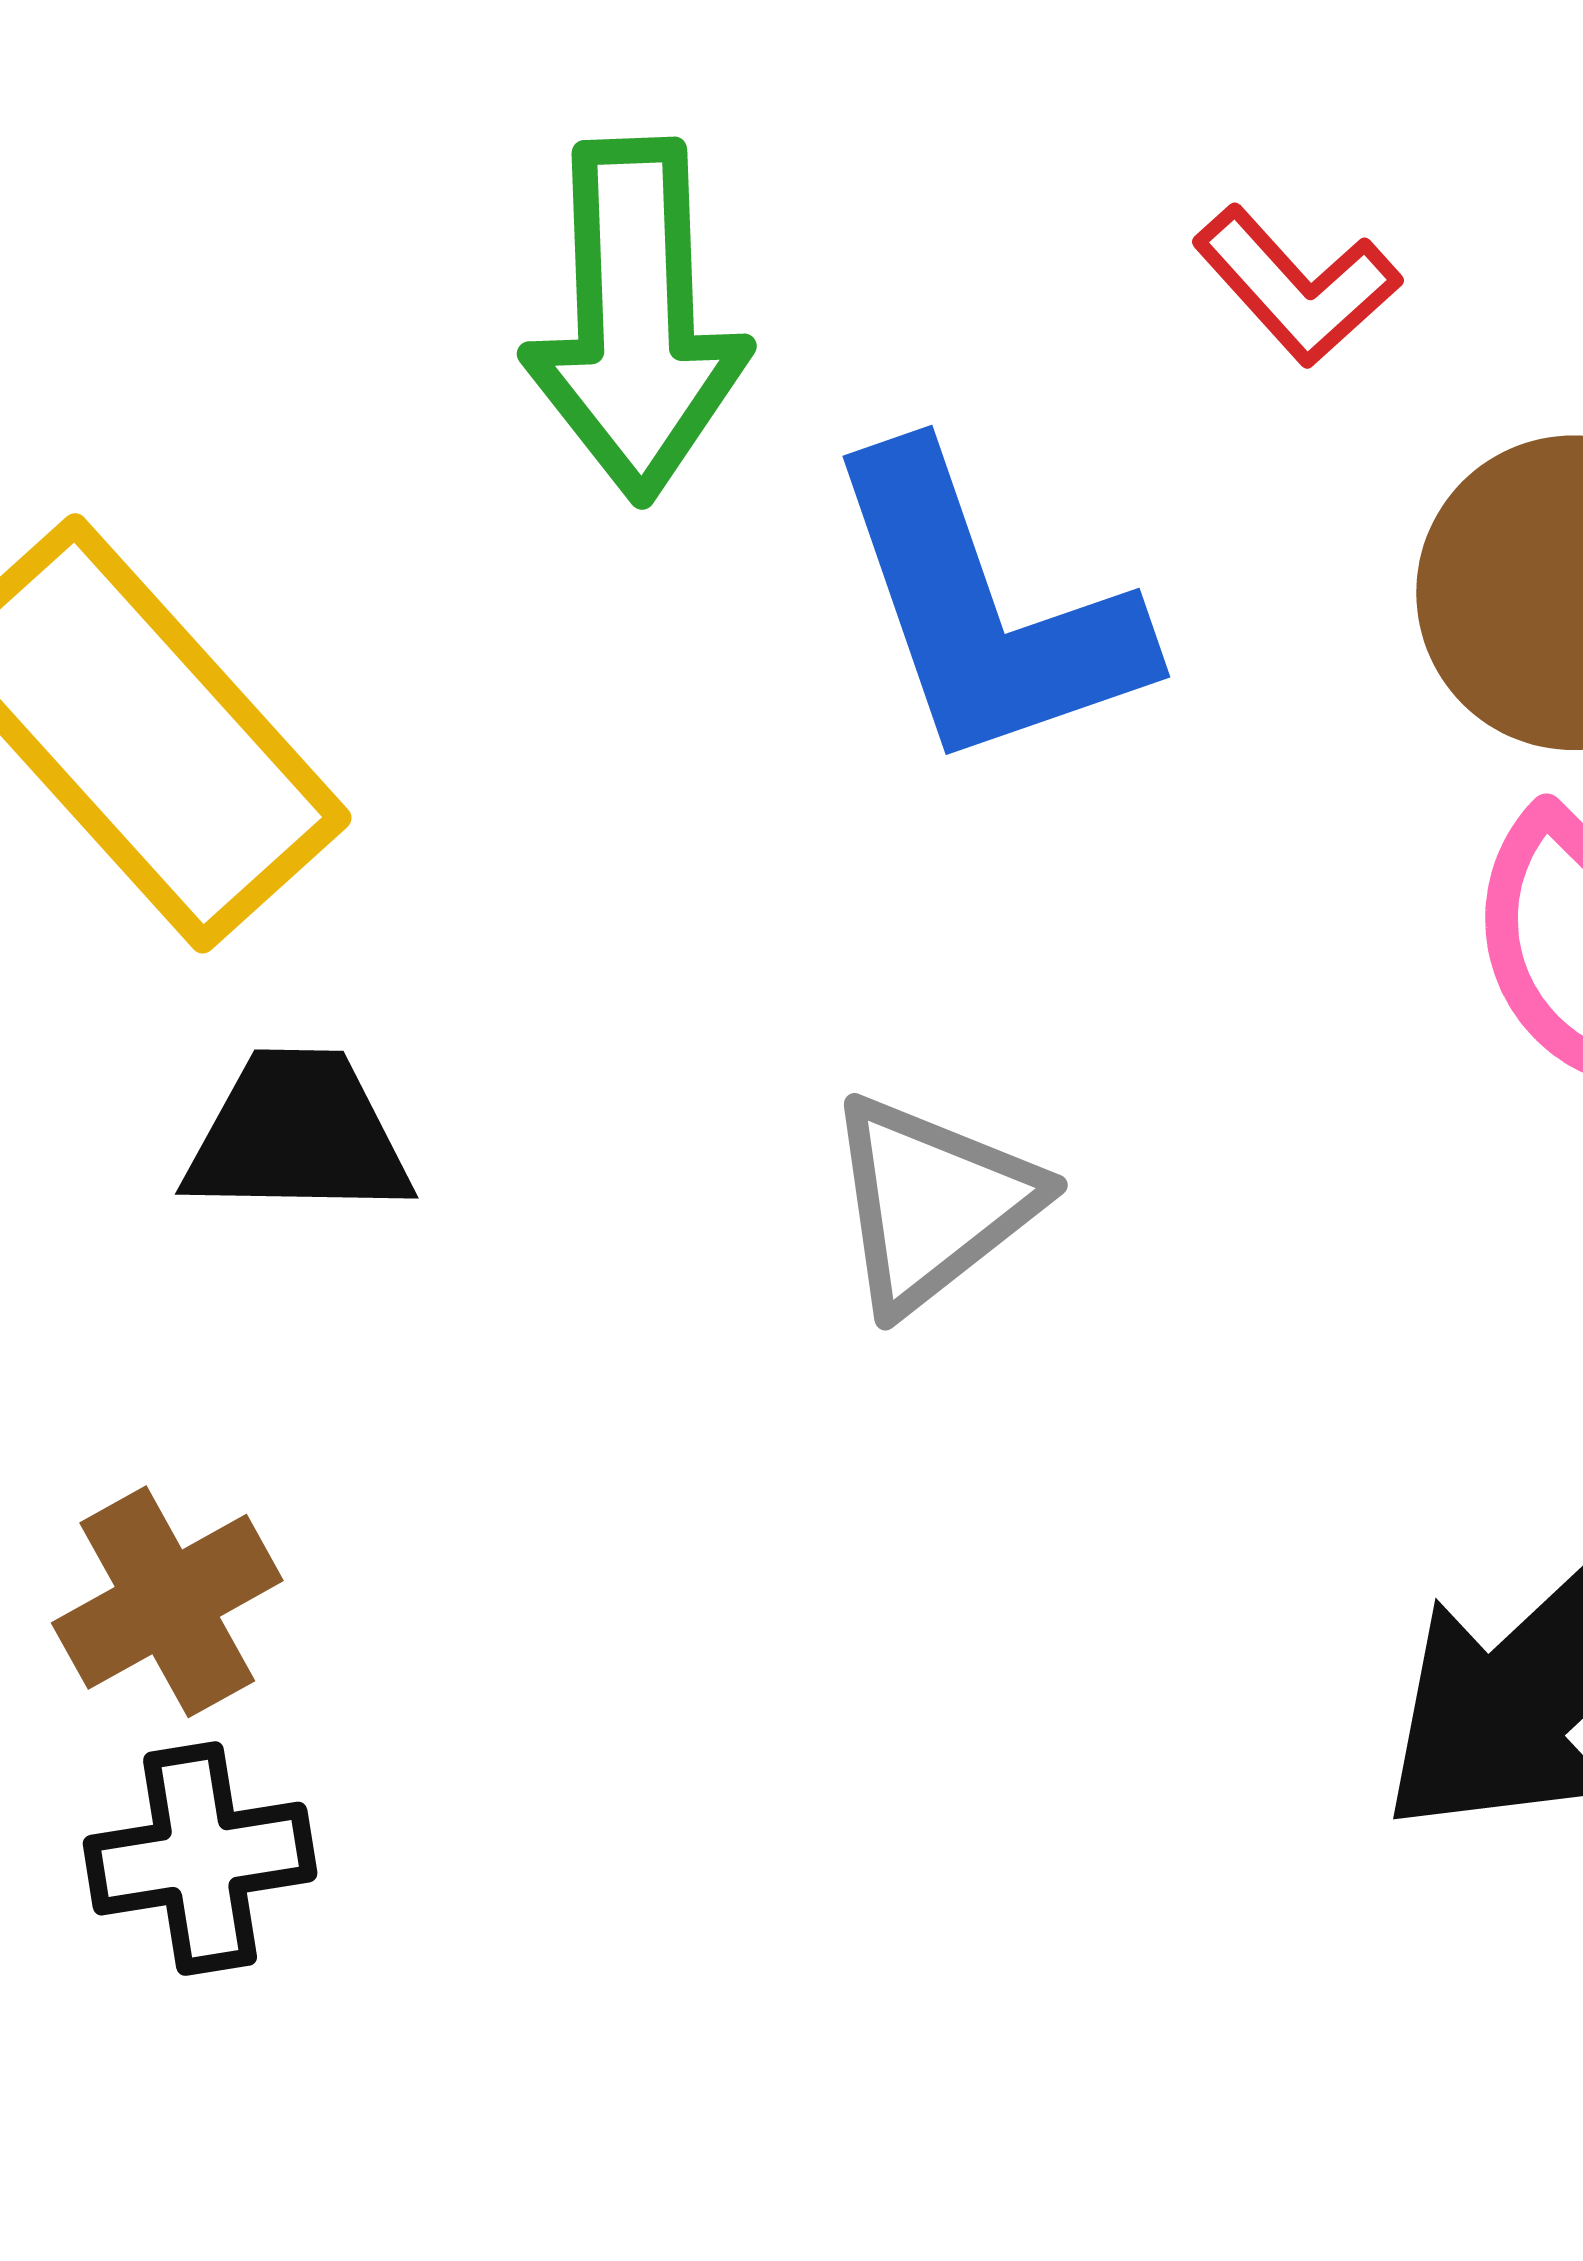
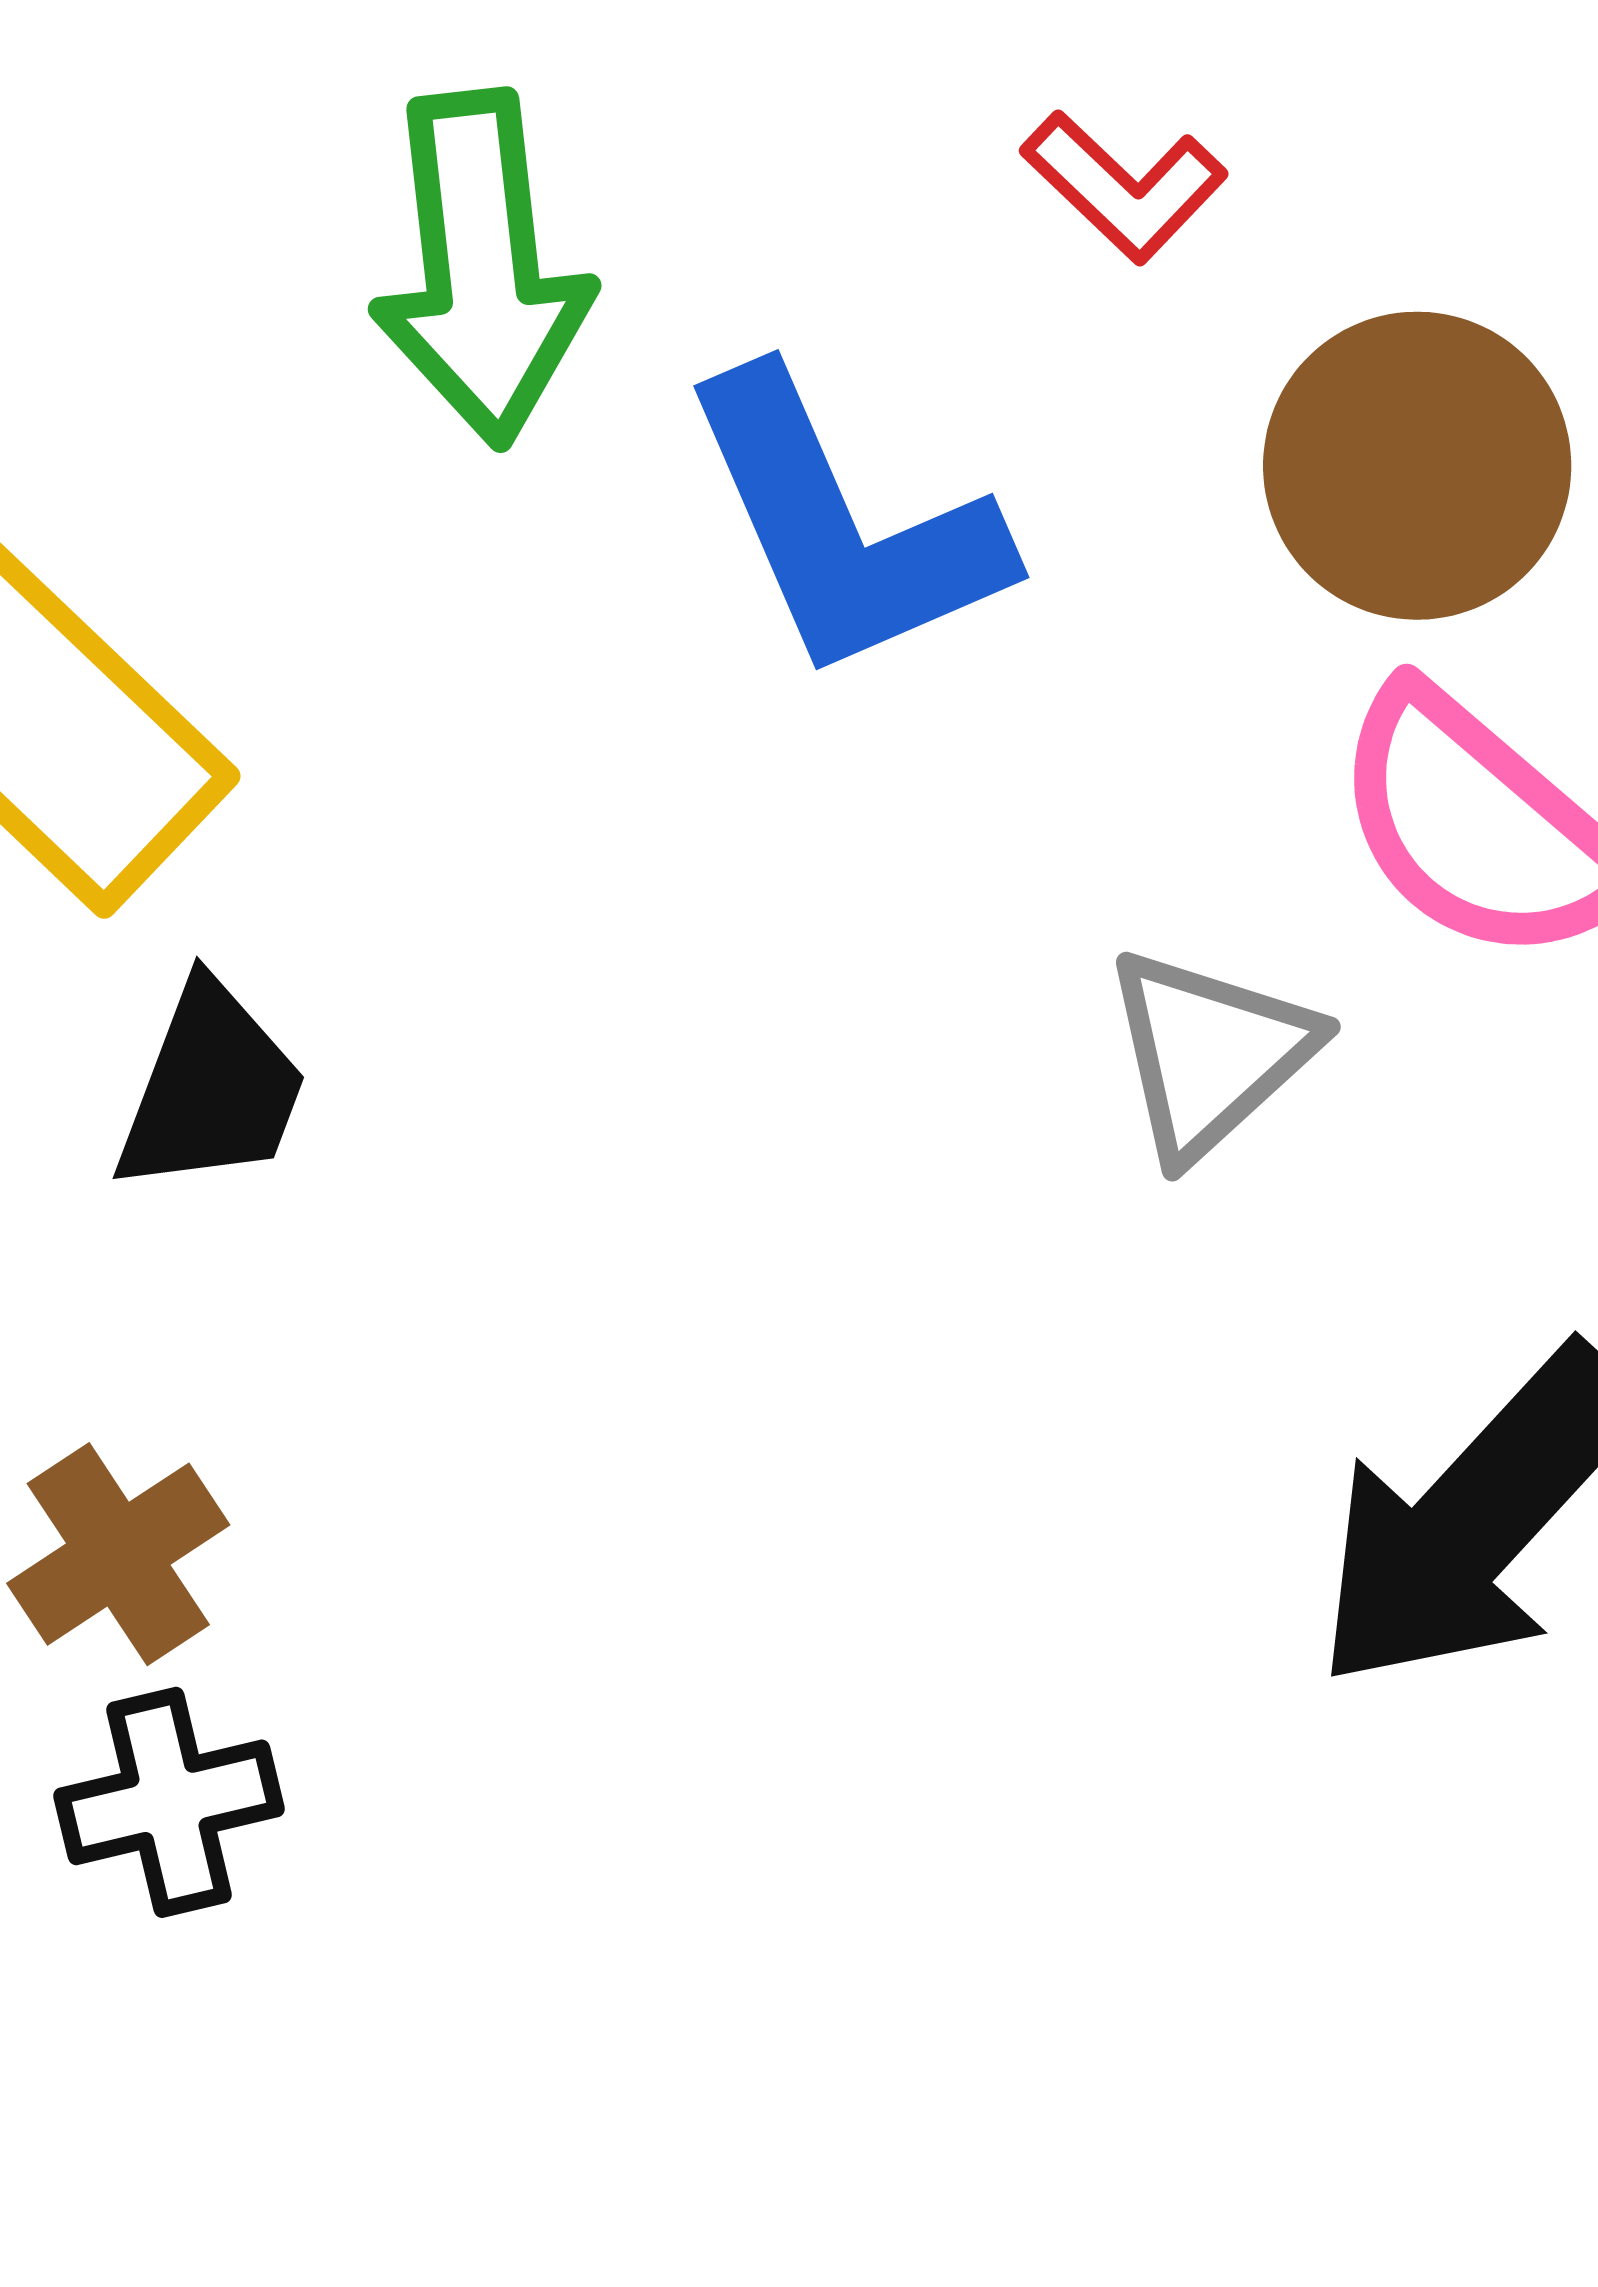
black trapezoid: (298, 1135) -> (211, 1089), turned 114
gray triangle: (932, 1203) -> (1210, 1053), moved

